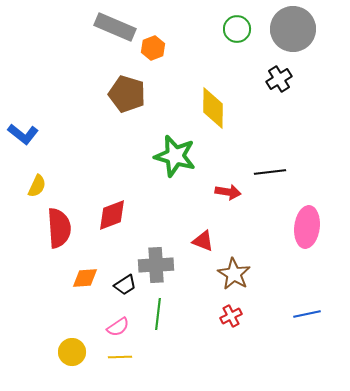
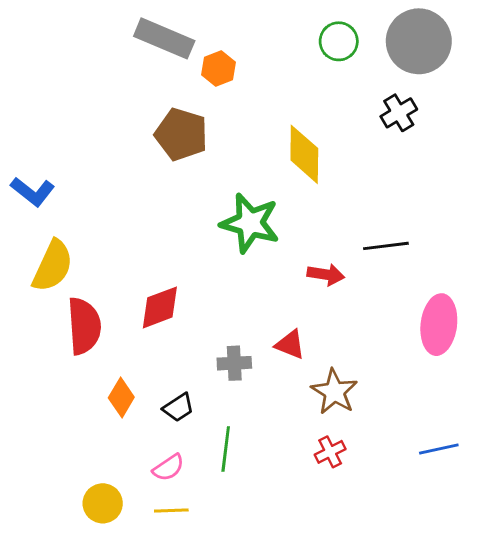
yellow semicircle: (37, 186) -> (53, 266), size x1.6
gray cross: (156, 265) -> (234, 363), moved, size x0.7
orange diamond: (85, 278) -> (121, 398), turned -56

